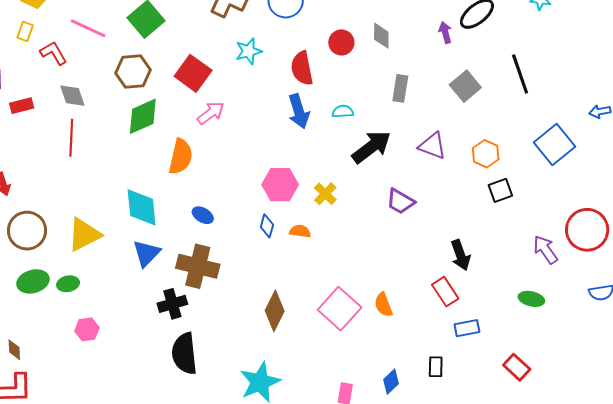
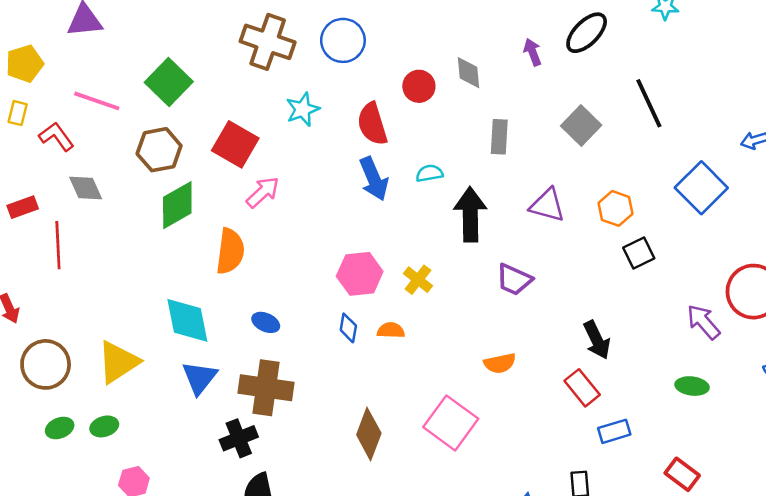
purple arrow: (445, 32) -> (533, 52), moved
red line: (71, 138) -> (58, 245), moved
black arrow: (371, 147) -> (470, 214), turned -48
green ellipse: (33, 281) -> (60, 428), size x0.7
orange semicircle: (383, 305) -> (500, 363), moved, turned -75

